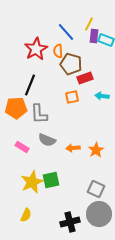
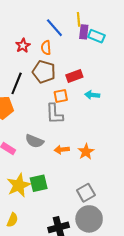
yellow line: (89, 24) -> (79, 19), turned -32
red star: (36, 49) -> (23, 46), size x0.6
brown pentagon: (71, 64) -> (44, 72), moved
gray L-shape: (39, 114) -> (54, 114), moved
gray square: (96, 189) -> (86, 193), turned 36

